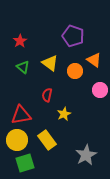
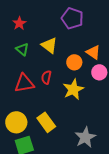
orange triangle: (94, 60) -> (93, 52), moved
orange circle: (75, 71) -> (74, 62), moved
yellow star: (64, 114) -> (73, 89), moved, size x1.5
red triangle: (21, 115) -> (24, 83), moved

